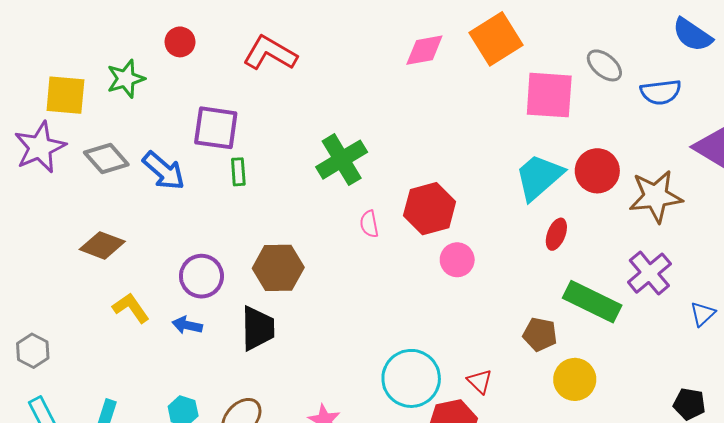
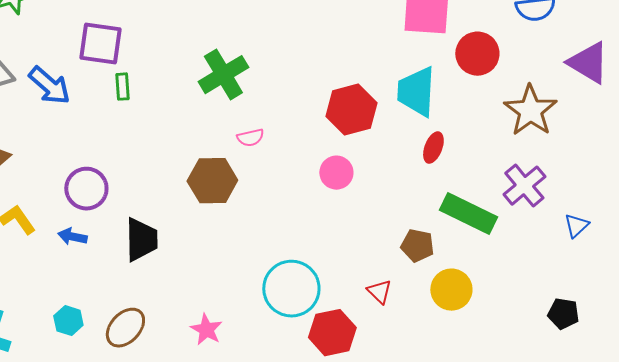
red circle: (597, 171) -> (477, 54), moved
cyan trapezoid: (539, 177) -> (416, 92), turned -46
brown star: (656, 196) -> (530, 111), turned -30
red hexagon: (430, 209) -> (351, 110), moved
pink semicircle: (369, 224) -> (250, 138), turned -92
brown hexagon: (278, 268) -> (212, 181), moved
red triangle: (480, 381) -> (379, 292), moved

